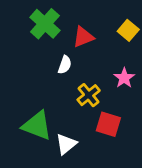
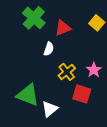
pink star: (124, 78) -> (94, 70), moved

